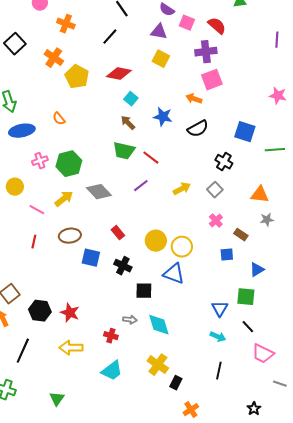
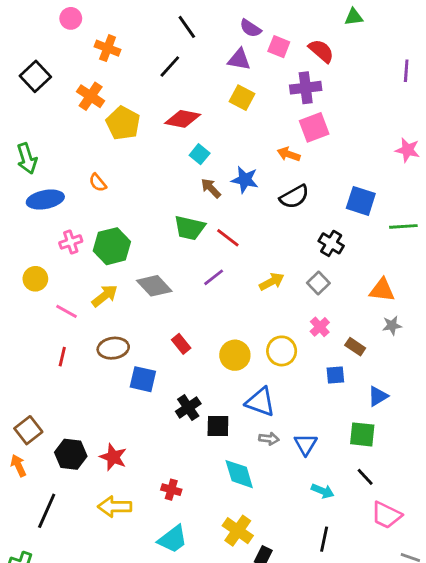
brown arrow: (128, 123) -> (211, 188), moved
yellow circle: (182, 247) -> (282, 351), moved
black cross: (123, 266) -> (188, 408), moved, turned 30
blue triangle: (220, 309) -> (306, 444), moved
gray arrow: (130, 320) -> (269, 439), moved

